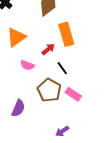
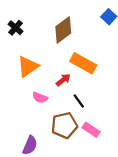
orange rectangle: (66, 34) -> (83, 63), turned -45
brown pentagon: (49, 90) -> (64, 125), turned 30

